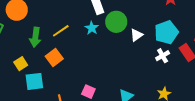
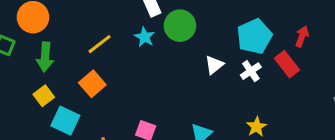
white triangle: (137, 35) -> (214, 65), moved
green arrow: (35, 37) -> (45, 57), moved
cyan square: (34, 81) -> (65, 121), turned 36

